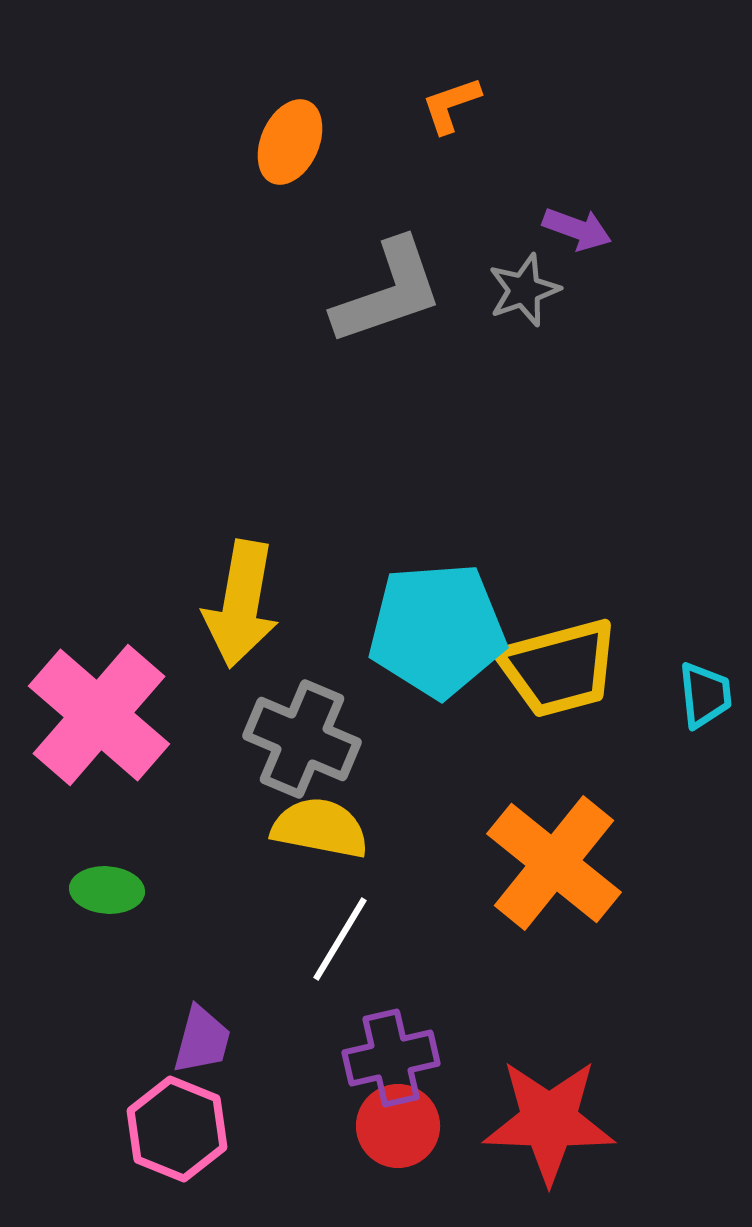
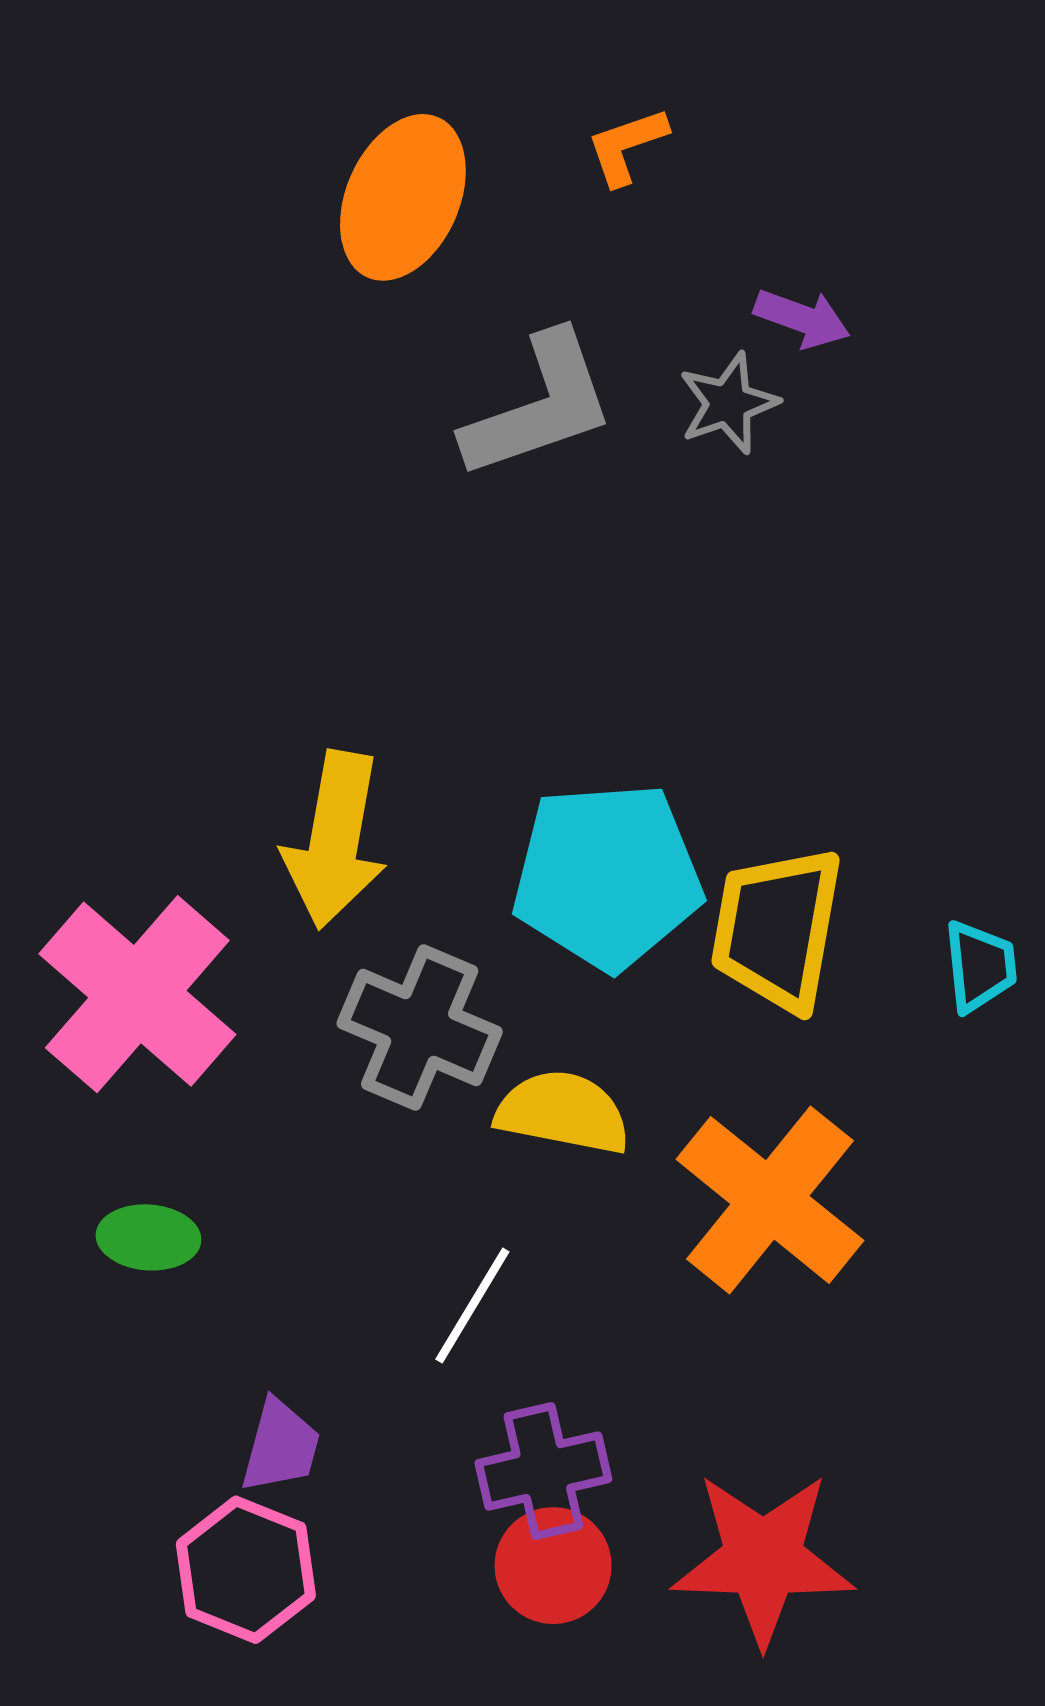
orange ellipse: (290, 142) -> (403, 197), size x1.4
yellow trapezoid: (559, 668) -> (777, 929), turned 115
yellow semicircle: (320, 828) -> (563, 1112), moved

